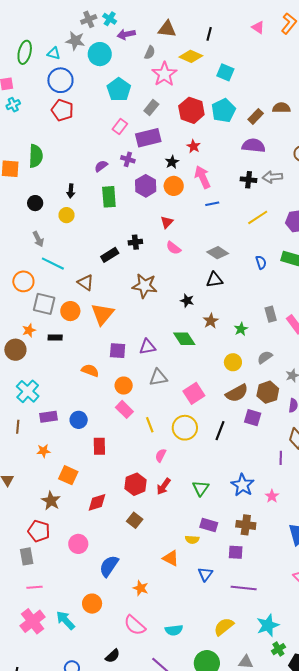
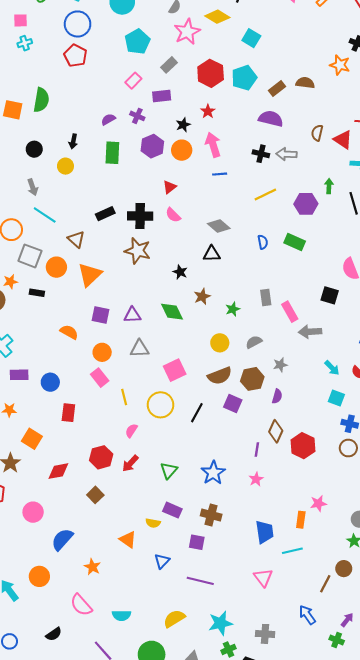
purple rectangle: (148, 138) -> (162, 96), size x0.7
black cross: (135, 242) -> (140, 216), moved, size x1.6
pink star: (272, 496) -> (256, 479), moved

